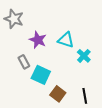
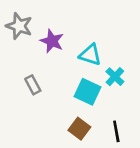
purple star: (38, 40) -> (52, 41), moved
cyan square: (41, 75) -> (88, 92), moved

